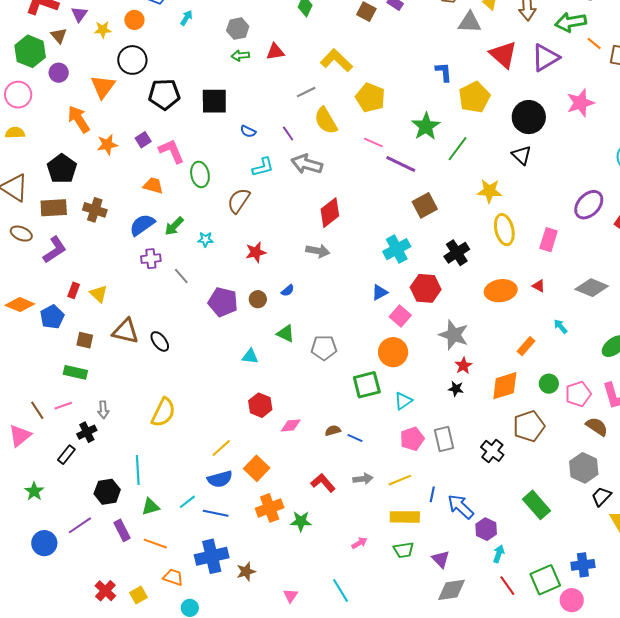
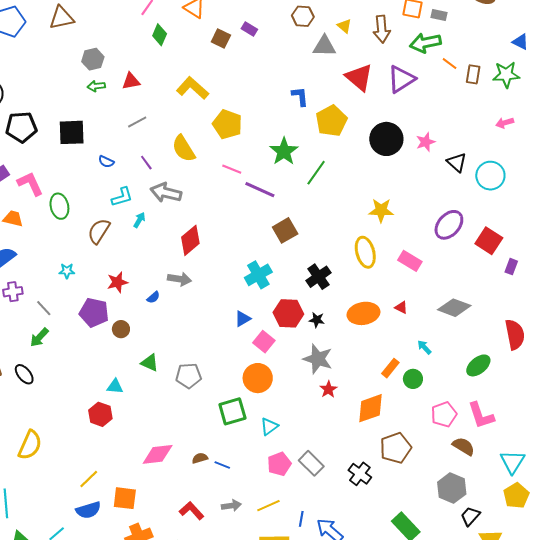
cyan arrow: (186, 18) -> (139, 220), moved
gray line: (306, 92) -> (137, 122), moved
pink star: (580, 103) -> (426, 142), moved, size x0.7
black triangle: (522, 155) -> (457, 162), moved
yellow star: (489, 191) -> (381, 210), moved
green arrow: (174, 226) -> (39, 337), moved
pink rectangle: (549, 240) -> (410, 261), turned -75
blue semicircle: (288, 291) -> (153, 297), moved
purple pentagon: (223, 302) -> (94, 313), moved
green circle: (549, 384) -> (413, 379), moved
black star: (456, 389) -> (317, 320), moved
red hexagon: (260, 405) -> (100, 414), moved
pink diamond: (291, 425) -> (158, 454), size x1.5
gray rectangle: (444, 439) -> (311, 463), turned -30
orange square: (257, 468) -> (125, 498), turned -35

